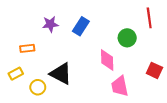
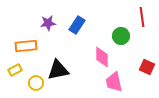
orange rectangle: (27, 48) -> (26, 46), size x1.5
black triangle: (61, 74) -> (58, 70), turned -40

